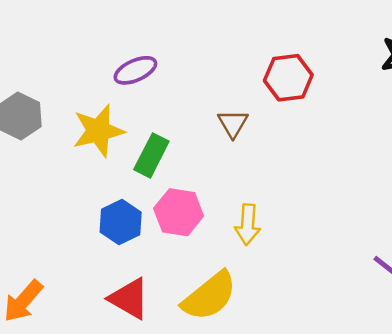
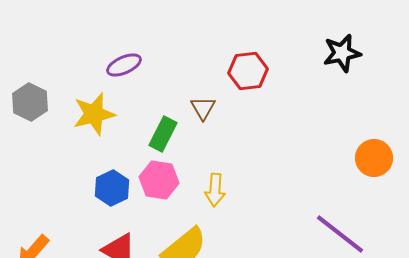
green rectangle: (151, 155) -> (163, 134), moved

